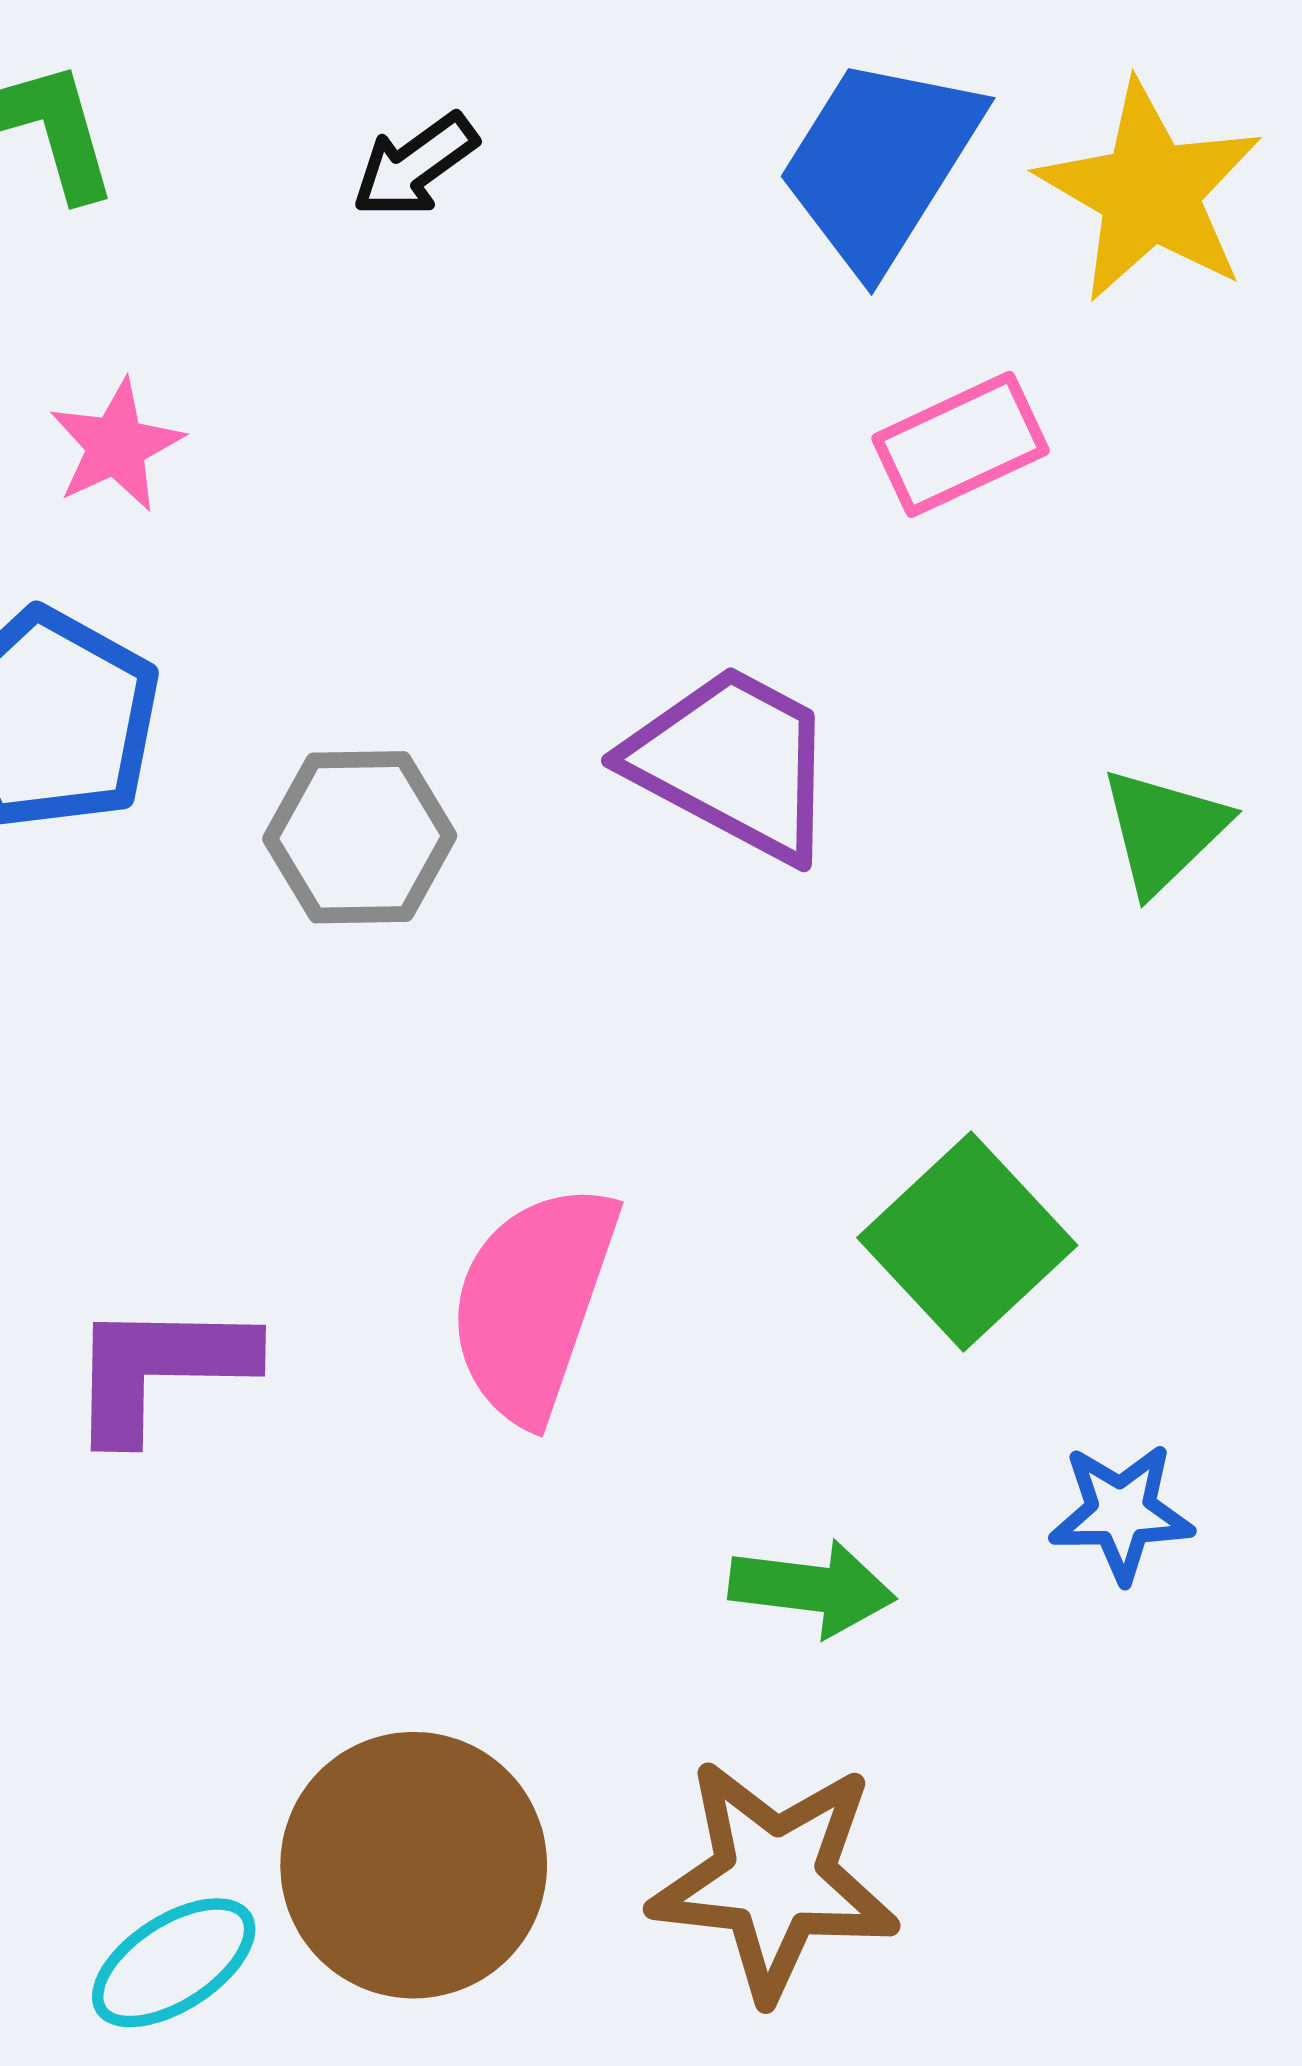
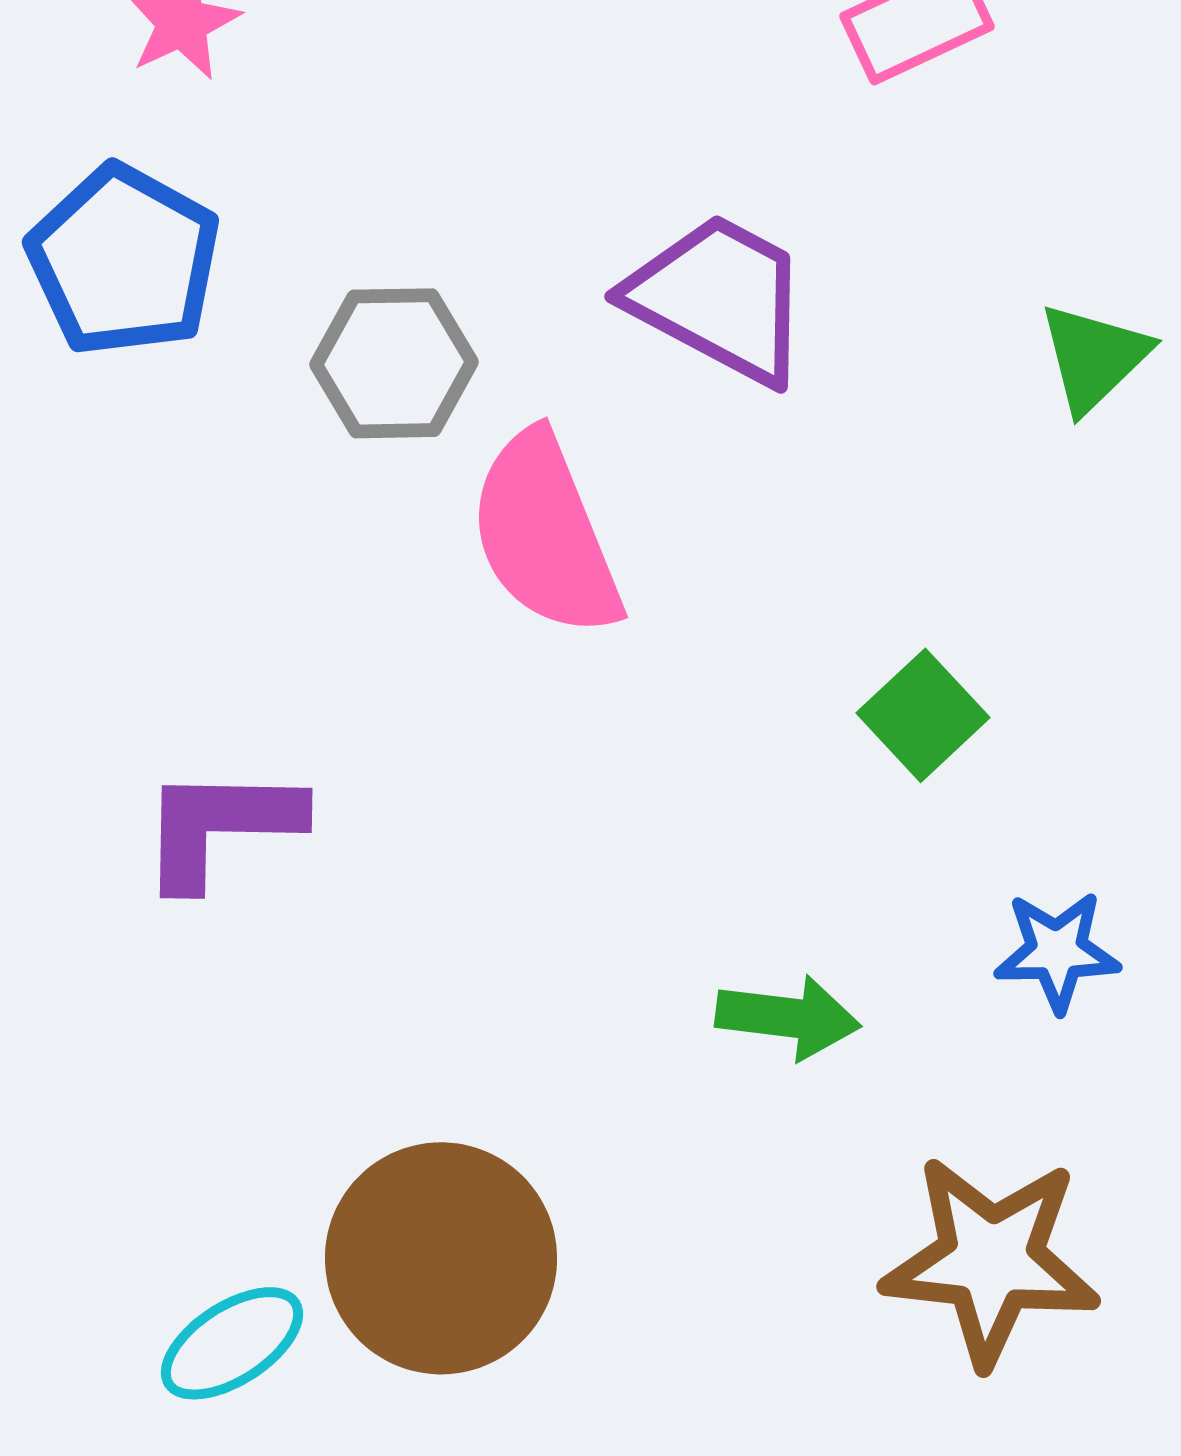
green square: (967, 1242) -> (923, 715), size x0.7
pink semicircle: (533, 1302) -> (545, 534), moved, turned -41
brown star: (774, 1879) -> (991, 1260), moved

